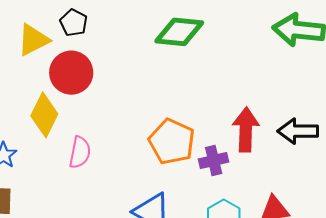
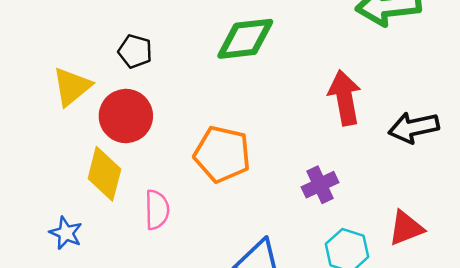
black pentagon: (74, 23) -> (135, 51), moved
red arrow: (246, 130) -> (345, 98), moved
orange pentagon: (172, 142) -> (222, 154), moved

